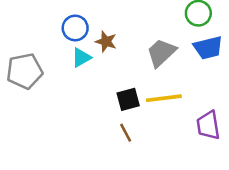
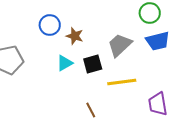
cyan triangle: (81, 58) -> (65, 63), moved
black square: (128, 99) -> (93, 64), moved

